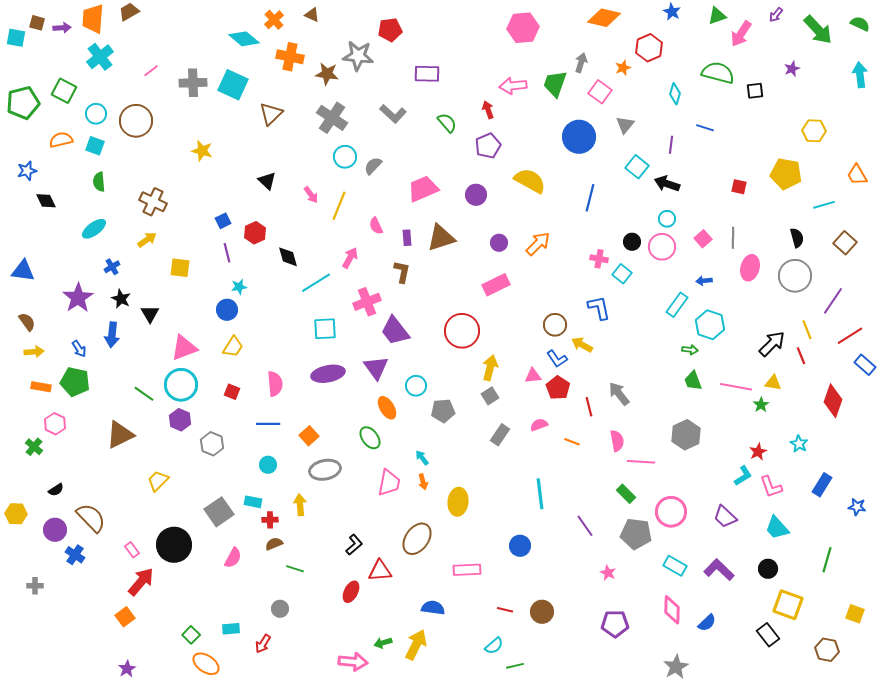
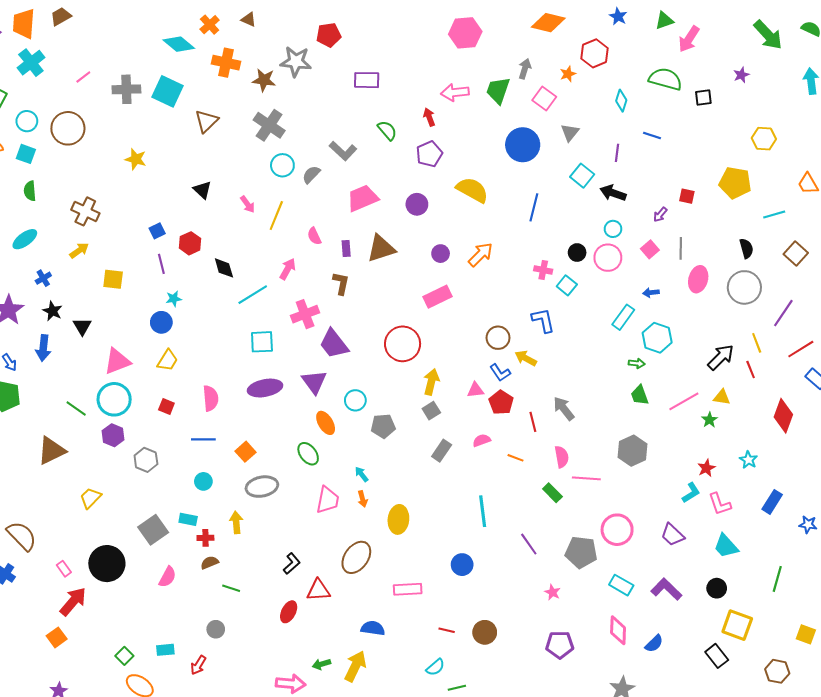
purple arrow: (776, 15) -> (660, 215), moved
gray L-shape: (393, 114) -> (343, 151), moved
pink line: (736, 387) -> (684, 401), turned -40
green rectangle: (626, 494) -> (552, 493), moved

